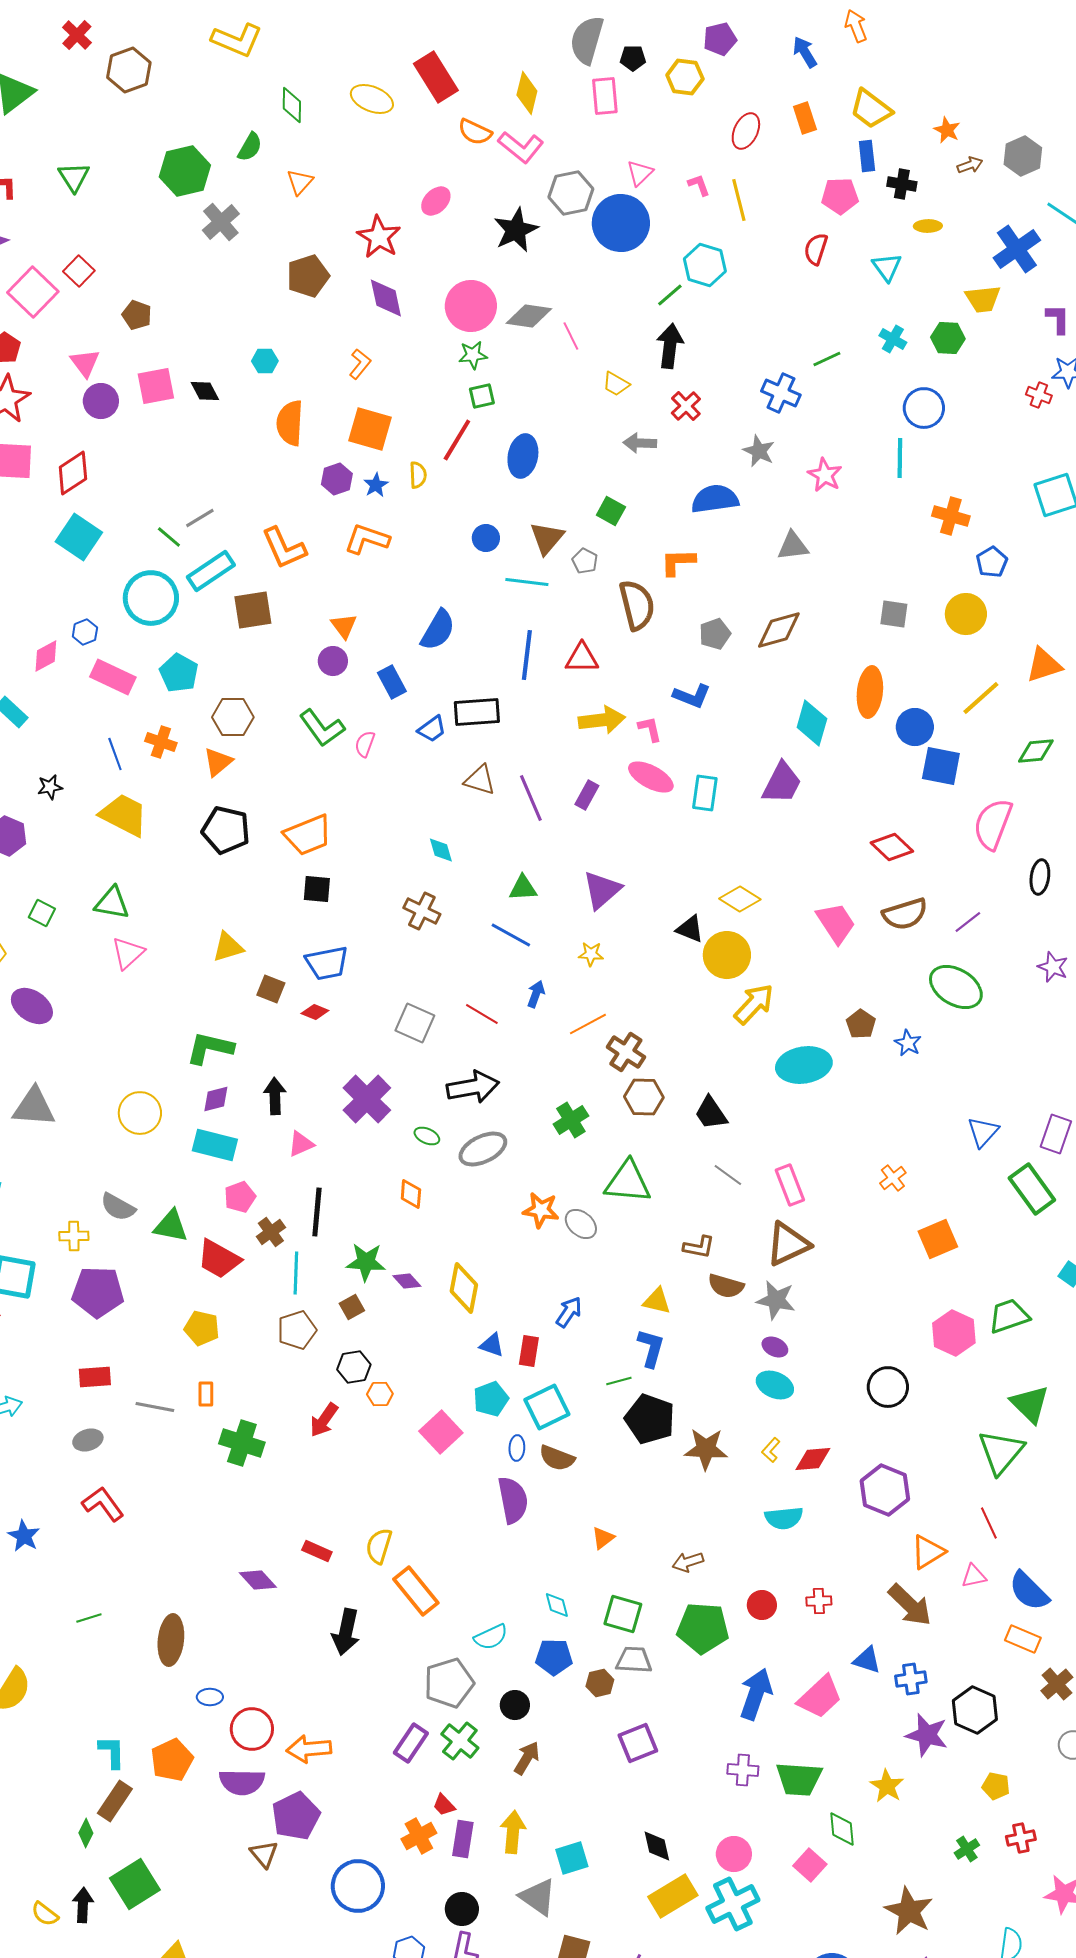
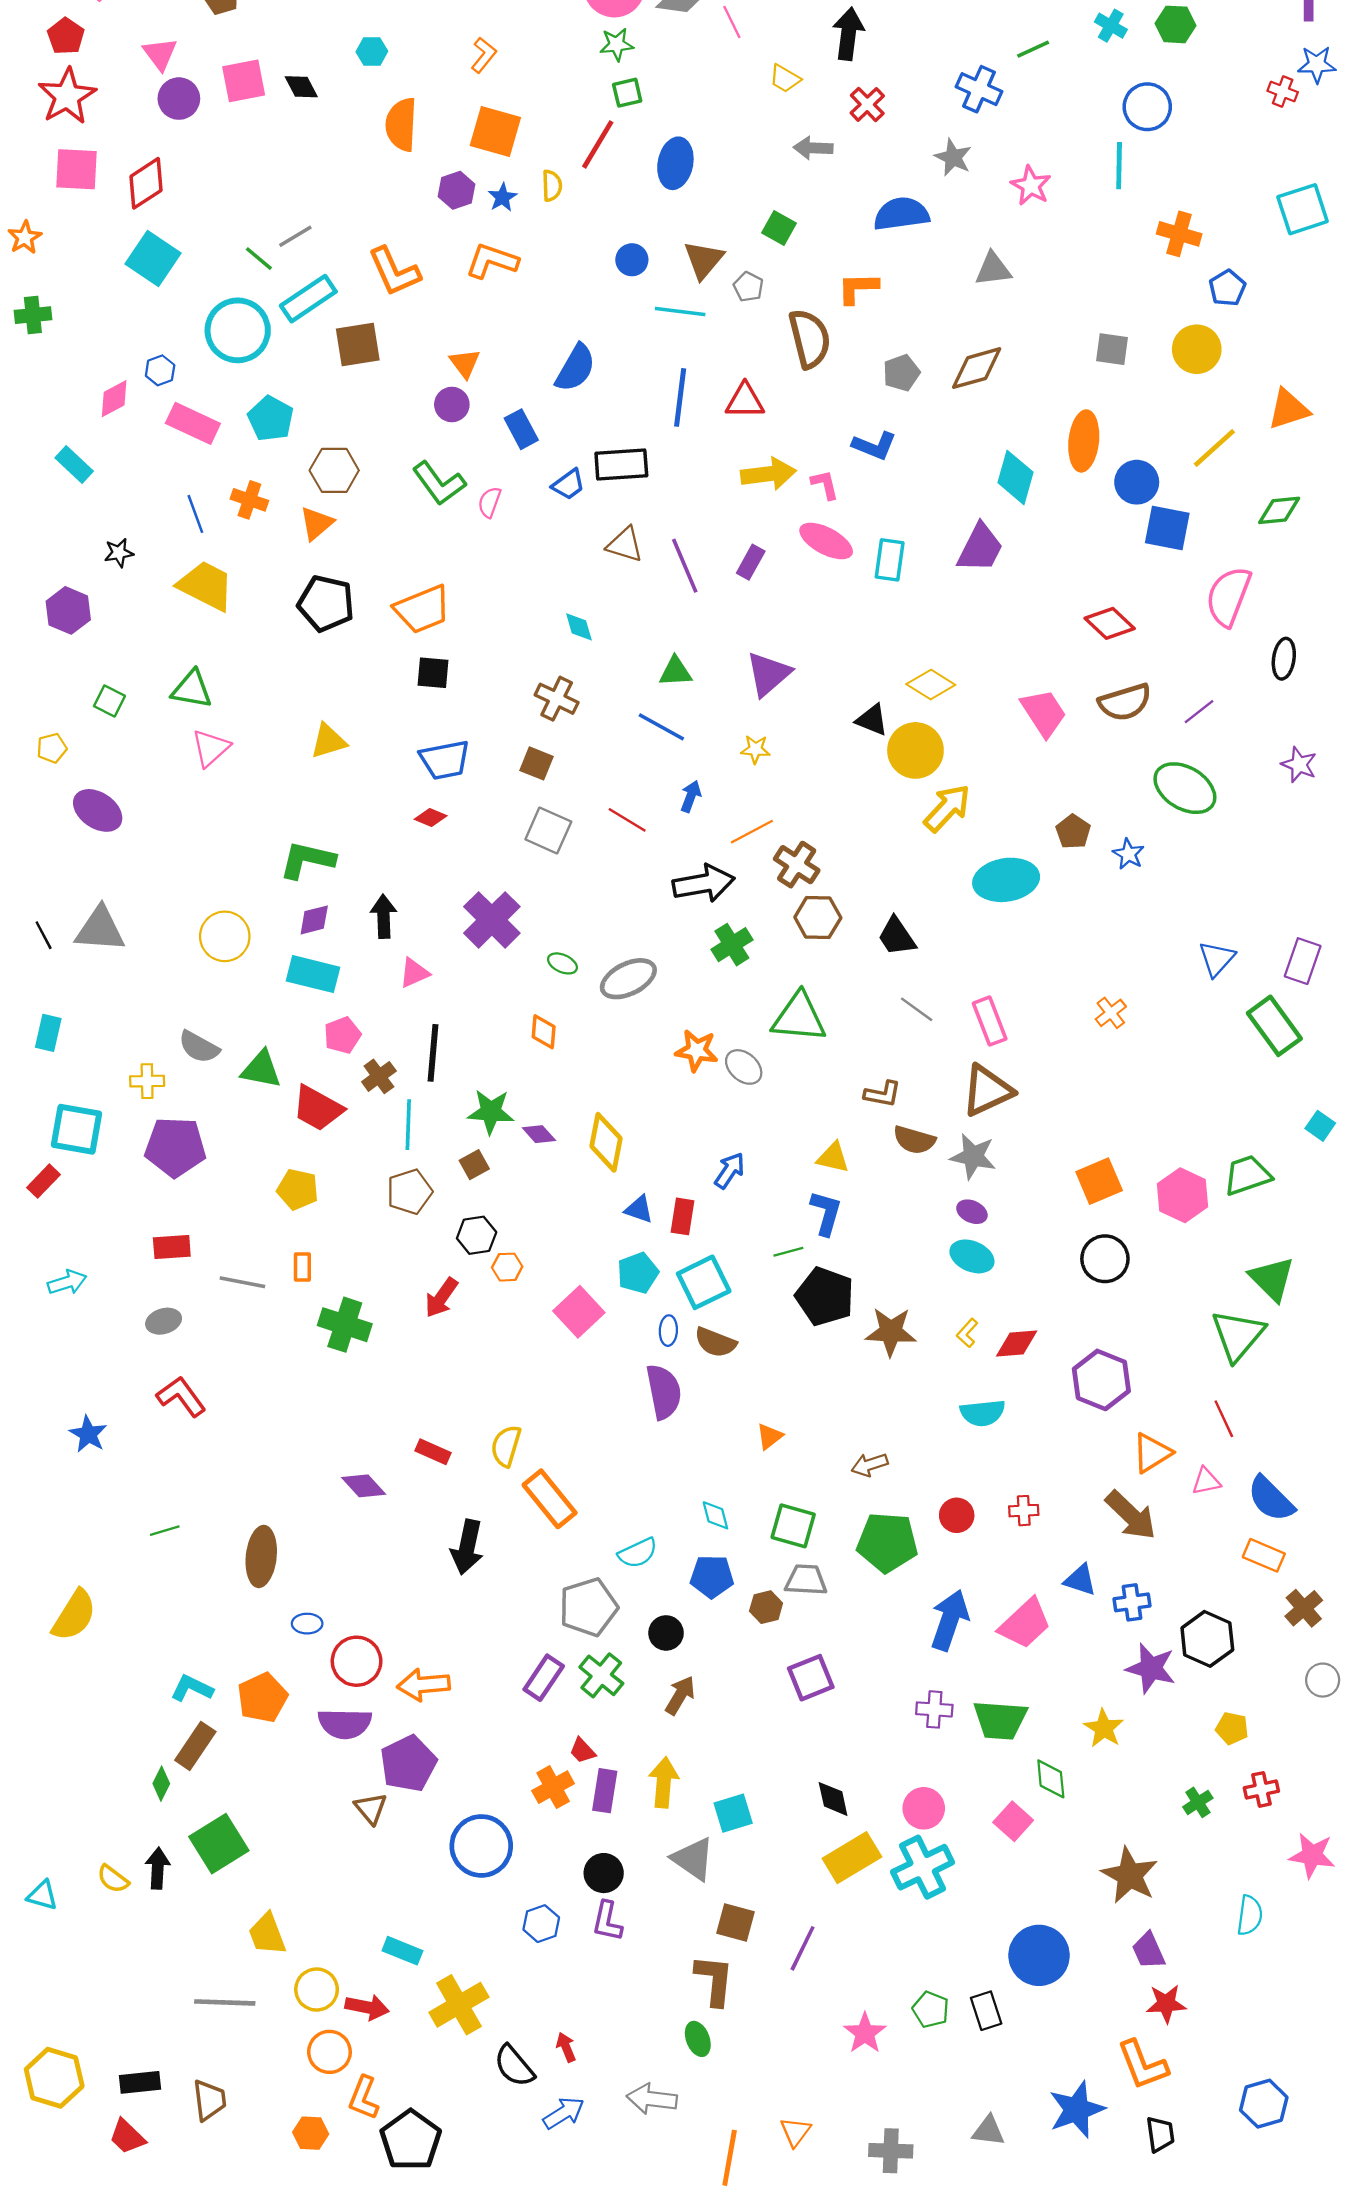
brown square: (271, 989) -> (537, 763), moved
black arrow: (473, 1087) -> (704, 883), moved
orange square: (938, 1239) -> (1099, 1181), moved
cyan L-shape: (112, 1752) -> (192, 1688), turned -63

